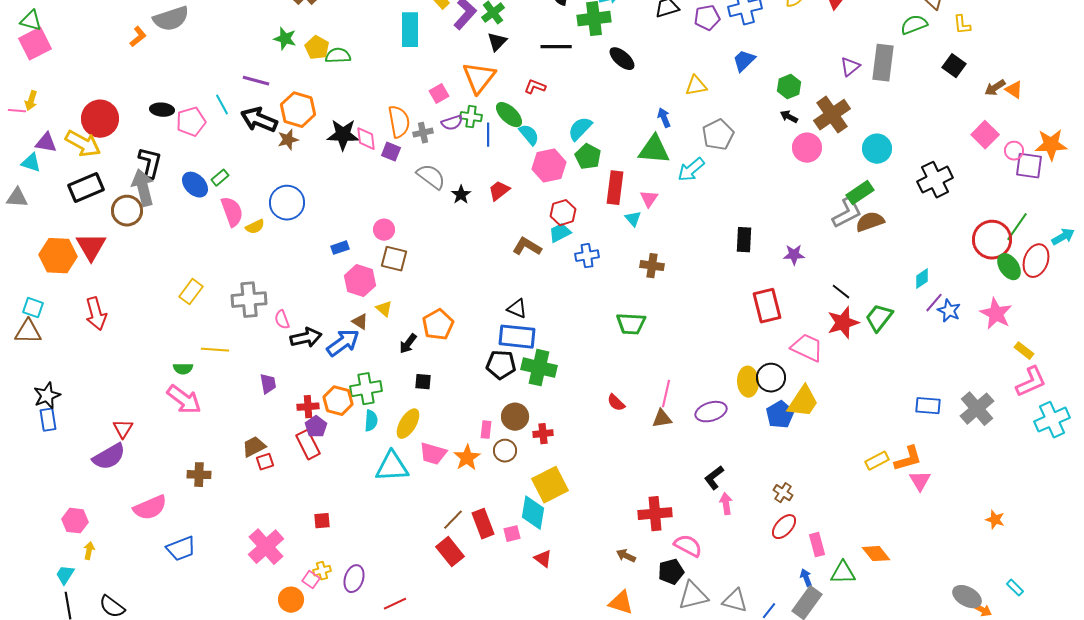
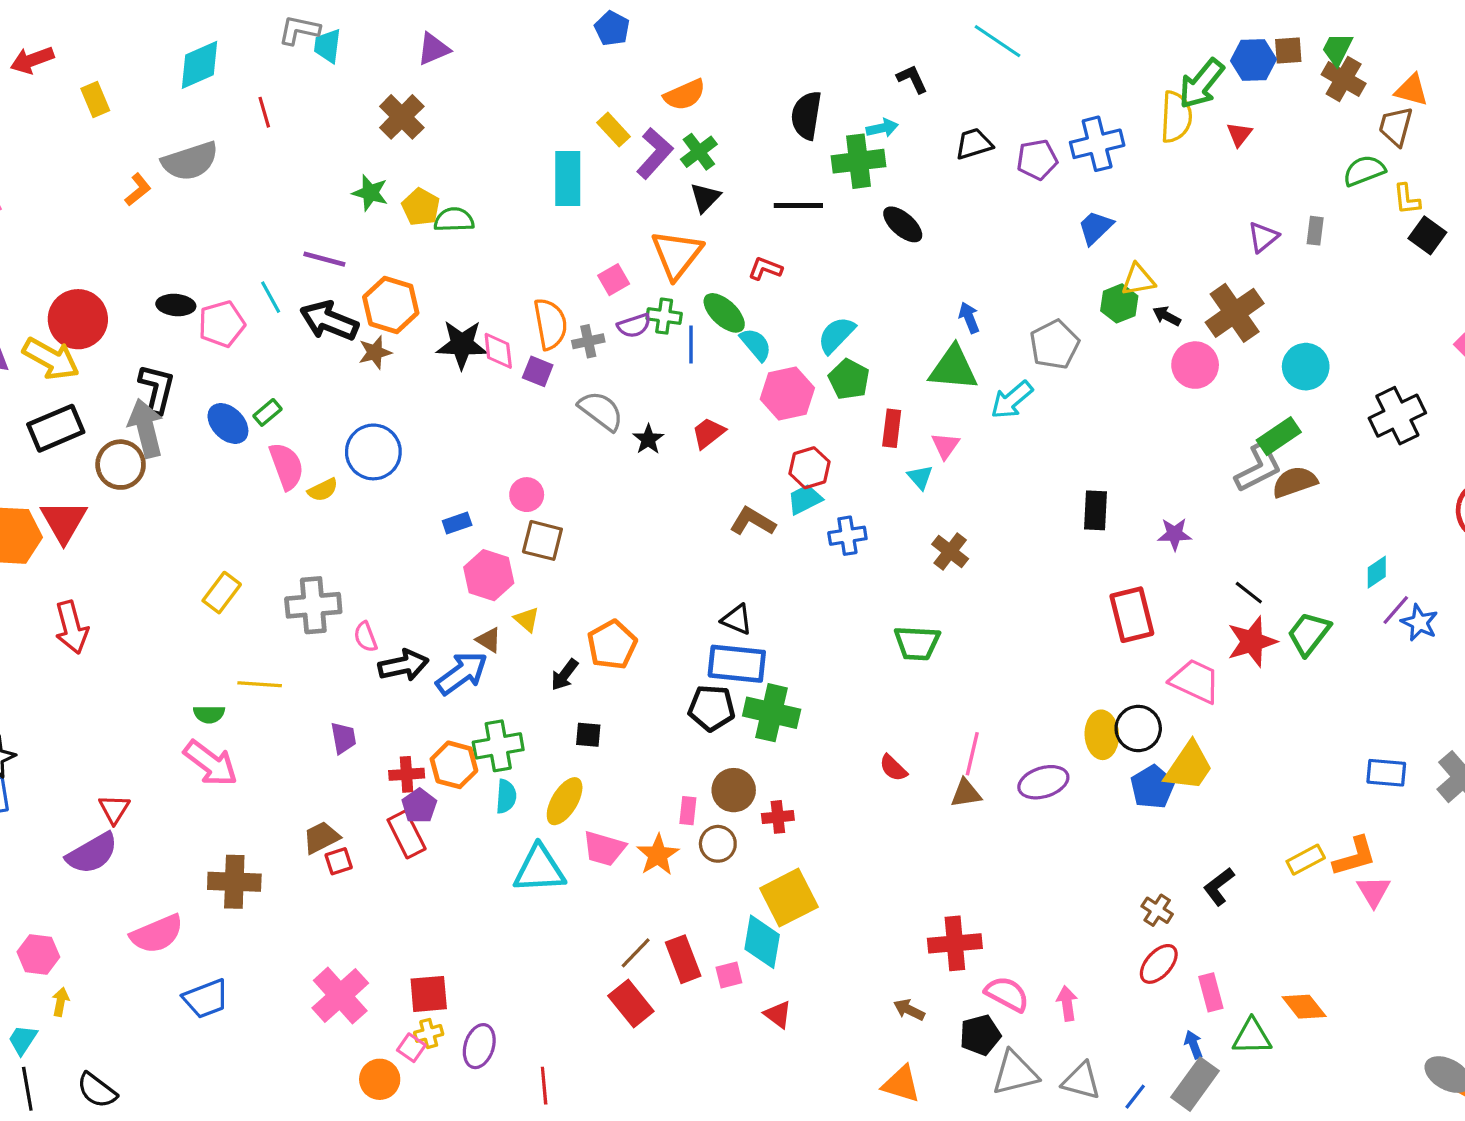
yellow L-shape: (962, 25) -> (1407, 199), moved
gray rectangle: (883, 63) -> (1315, 231), size x0.5
yellow triangle: (696, 86) -> (1138, 280), moved
green hexagon: (789, 87) -> (1119, 303), moved
red rectangle: (615, 188) -> (892, 428), size x0.7
brown cross: (652, 266) -> (950, 551), turned 30
brown cross: (199, 475) -> (234, 882), size x1.4
black L-shape: (714, 478) -> (1219, 886), moved
pink arrow: (726, 504) -> (1067, 1003), moved
red square: (322, 521) -> (429, 994), moved, size x1.5
red line: (395, 604) -> (544, 1086), turned -70

